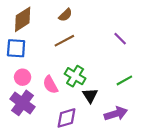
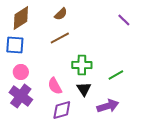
purple line: (120, 39) -> (124, 20), moved
green cross: (75, 76) -> (82, 65), moved, turned -30
pink semicircle: (50, 85) -> (55, 86), moved

